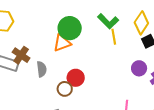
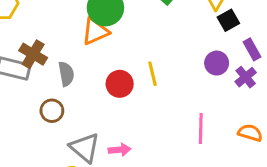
yellow line: (114, 37) -> (152, 74), moved
brown circle: (65, 89) -> (52, 111), moved

